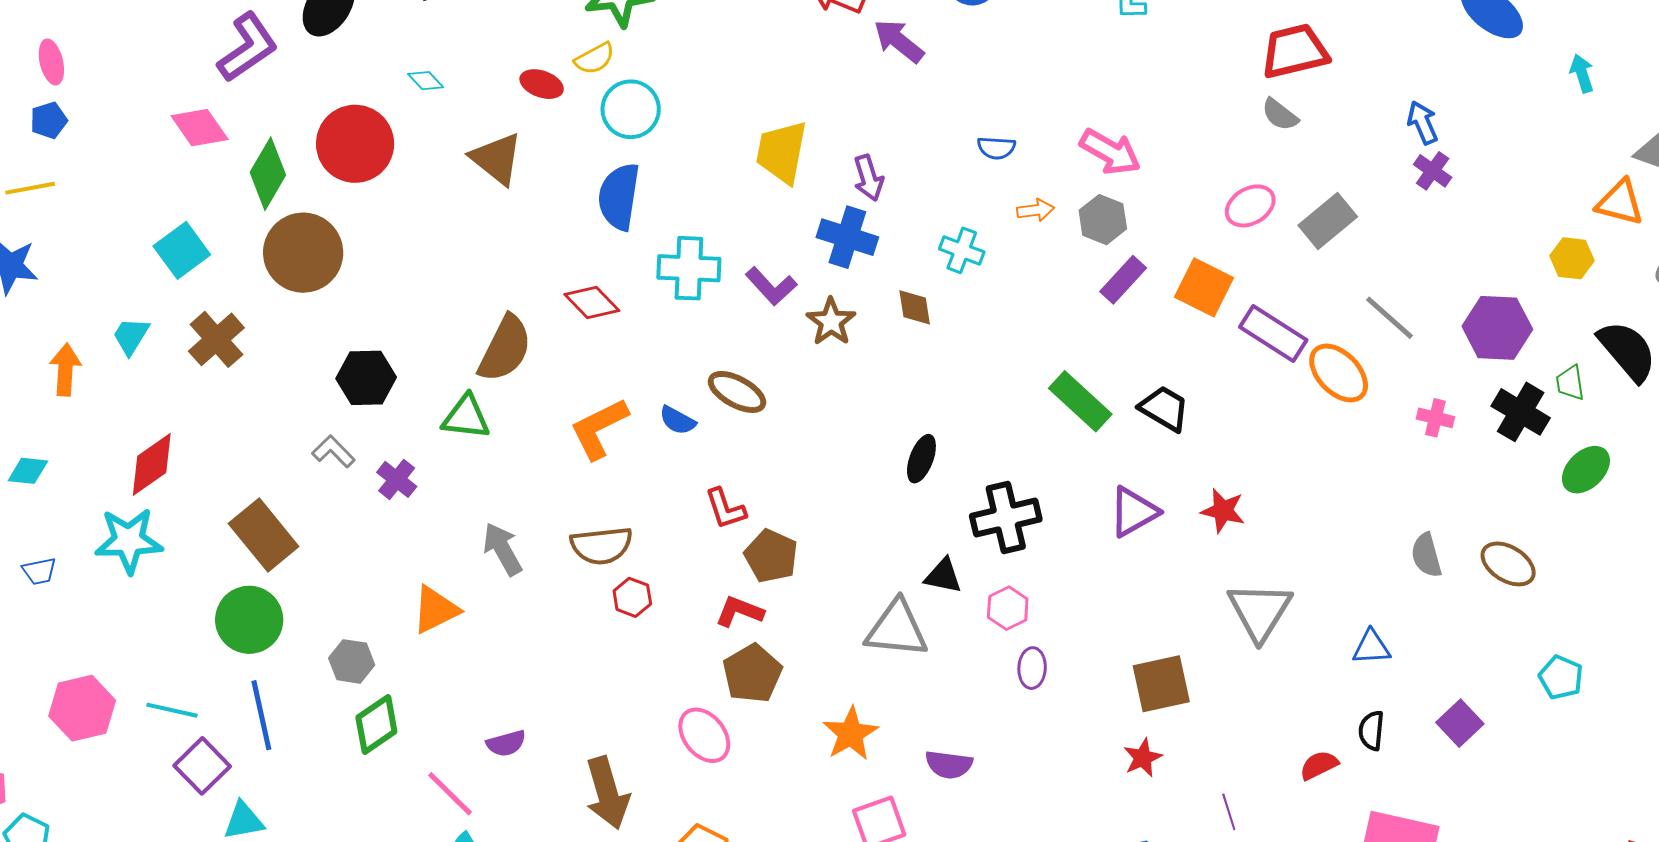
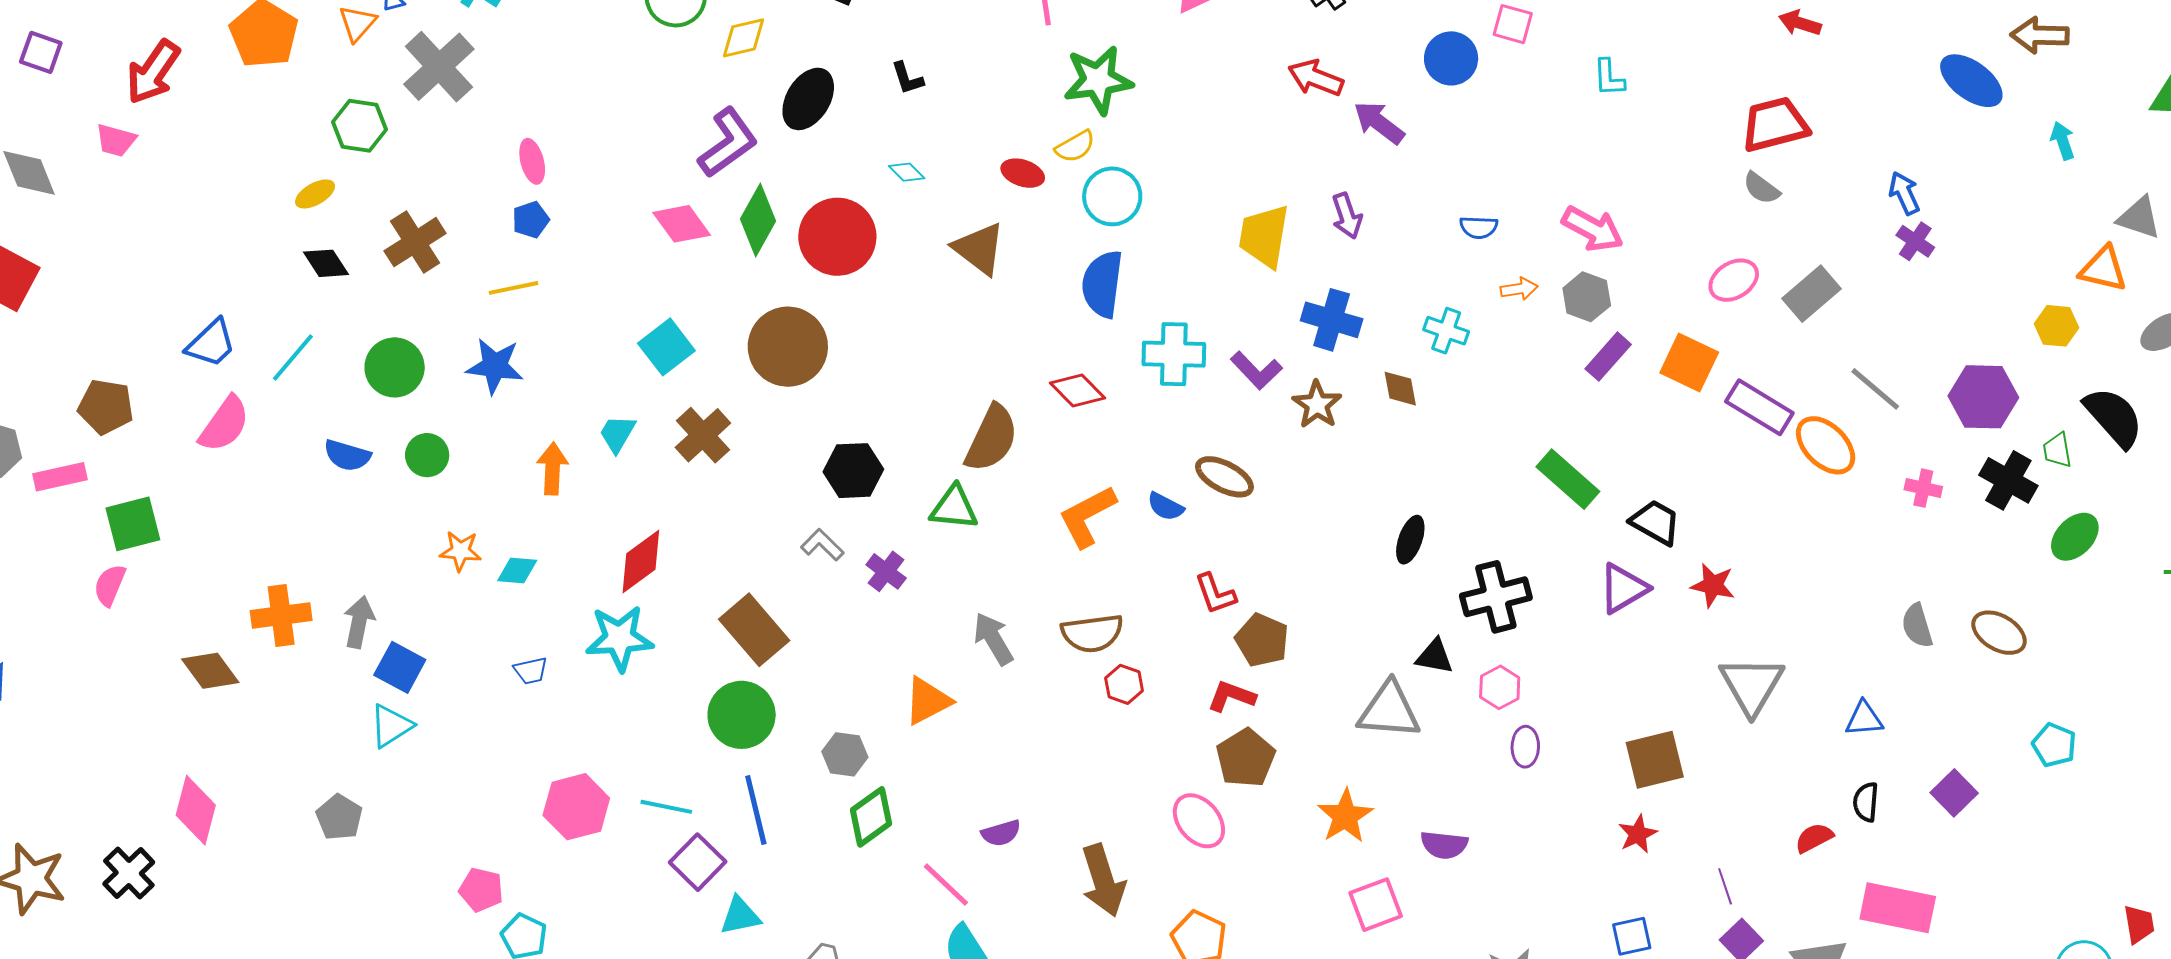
green diamond: (268, 174) -> (758, 220), moved
purple arrow: (869, 178) -> (1347, 216), moved
black trapezoid: (1164, 408) -> (1655, 522), moved

